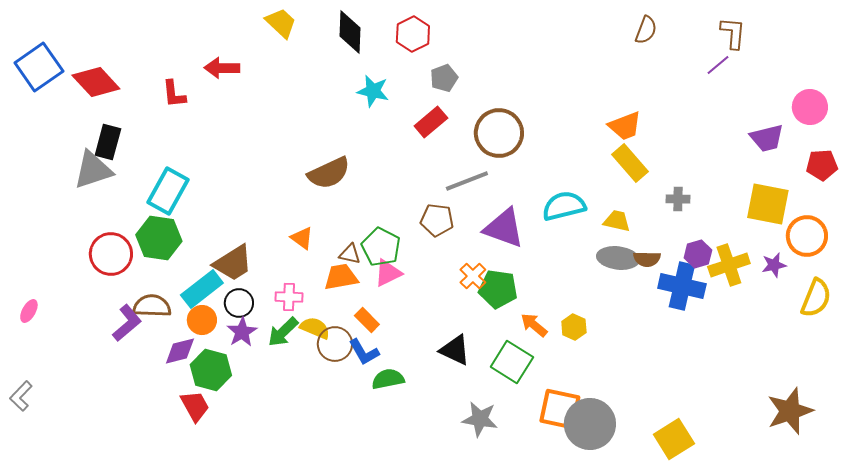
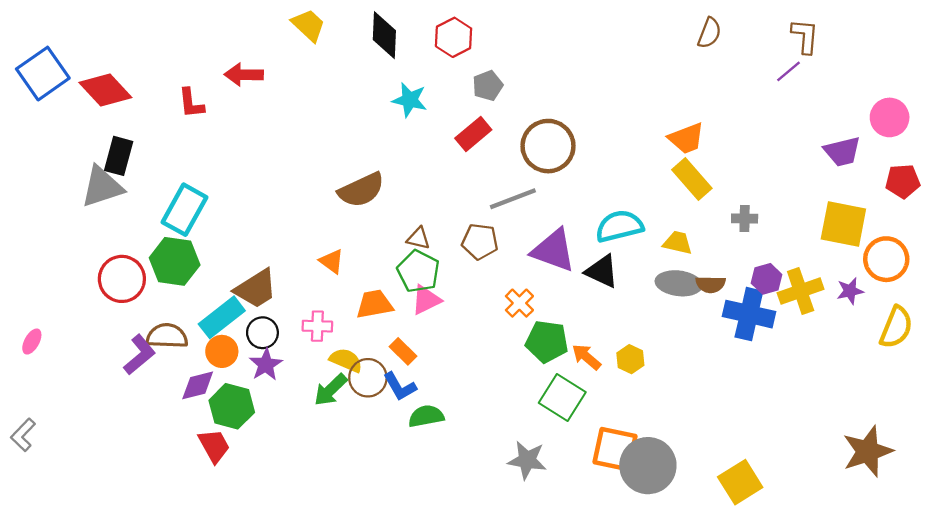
brown triangle: (350, 254) -> (418, 238), moved
green pentagon: (498, 289) -> (547, 342), moved
green arrow: (283, 332) -> (331, 390), moved
black triangle: (455, 350) -> (602, 271), moved

